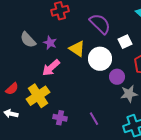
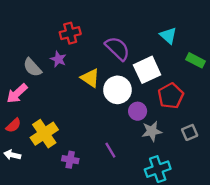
white square: (125, 42) -> (147, 70), size x1.6
purple star: (50, 43) -> (58, 59), moved
pink arrow: (51, 68) -> (17, 93), moved
purple line: (94, 119) -> (110, 150), moved

